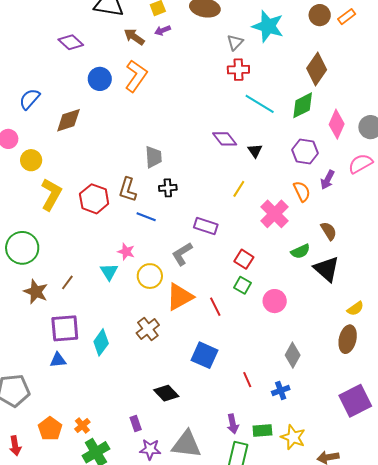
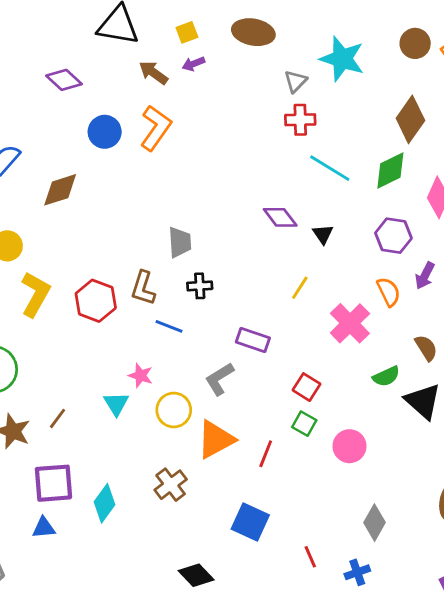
red line: (215, 307) -> (266, 454), turned 48

